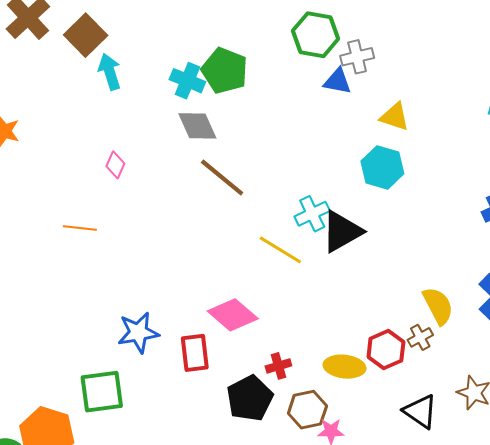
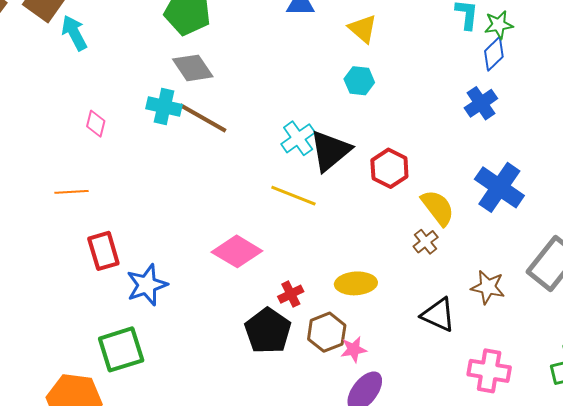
cyan cross: (187, 81) -> (164, 107), moved
yellow triangle: (395, 117) -> (363, 29), turned 32
gray diamond: (197, 126) -> (193, 68), moved
cyan hexagon: (382, 167) -> (359, 81), size x0.7
yellow line: (280, 250) -> (293, 196), moved
red hexagon: (386, 350) -> (389, 168), moved
red rectangle: (195, 353) -> (103, 251), moved

